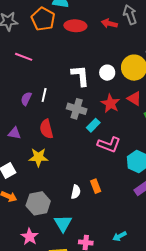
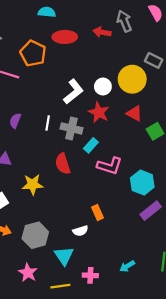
orange pentagon: (43, 19) -> (33, 53), moved
white L-shape: (80, 76) -> (73, 92), turned 60
white line: (44, 95) -> (48, 123), moved
red star: (110, 103) -> (99, 112), moved
red semicircle: (46, 129) -> (63, 164), moved
white semicircle: (76, 192) -> (80, 231), moved, turned 64

